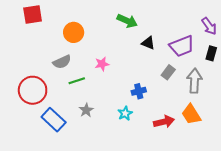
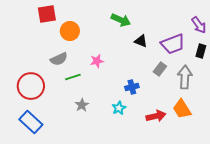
red square: (33, 15) -> (47, 14), moved
blue rectangle: (54, 120) -> (31, 122), moved

